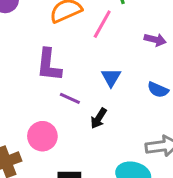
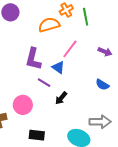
pink line: (102, 24) -> (70, 49), moved
blue triangle: (111, 77) -> (58, 67), moved, turned -32

